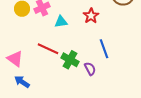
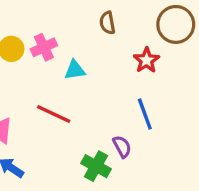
red star: (91, 16) -> (146, 60), moved
green cross: (70, 60) -> (96, 166), moved

